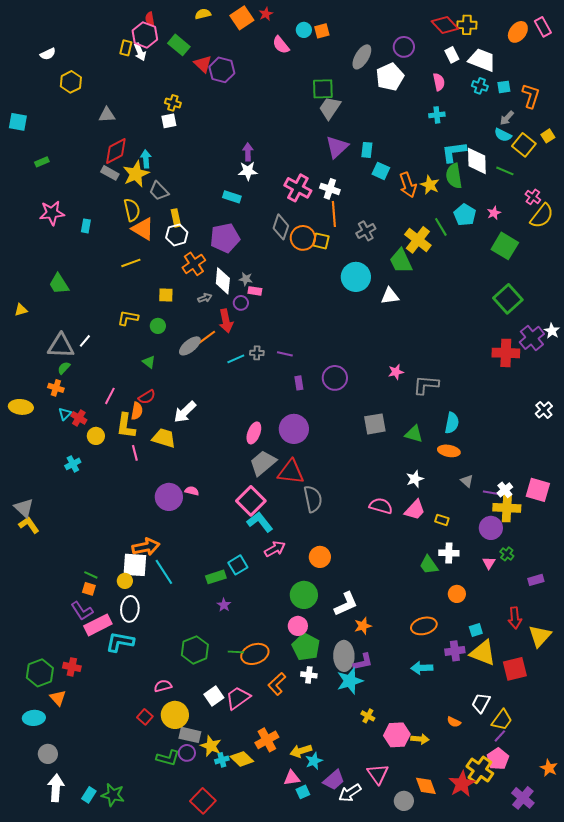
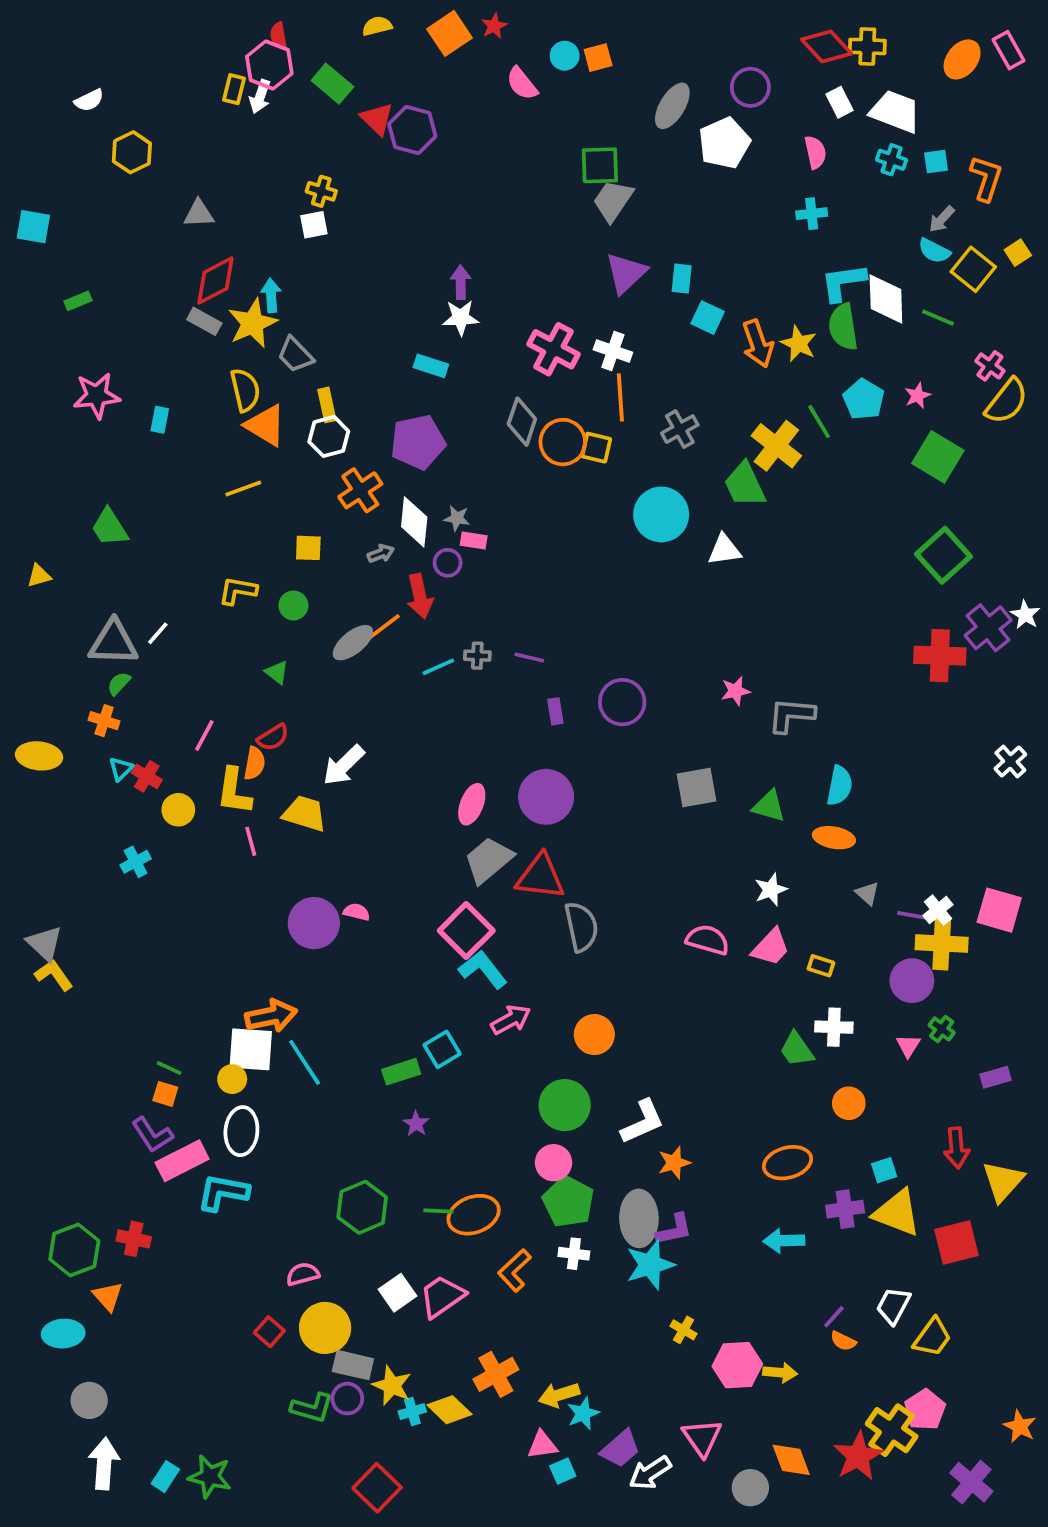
white arrow: (140, 52) -> (260, 97), turned 42
purple line: (500, 736) -> (834, 1317), moved

